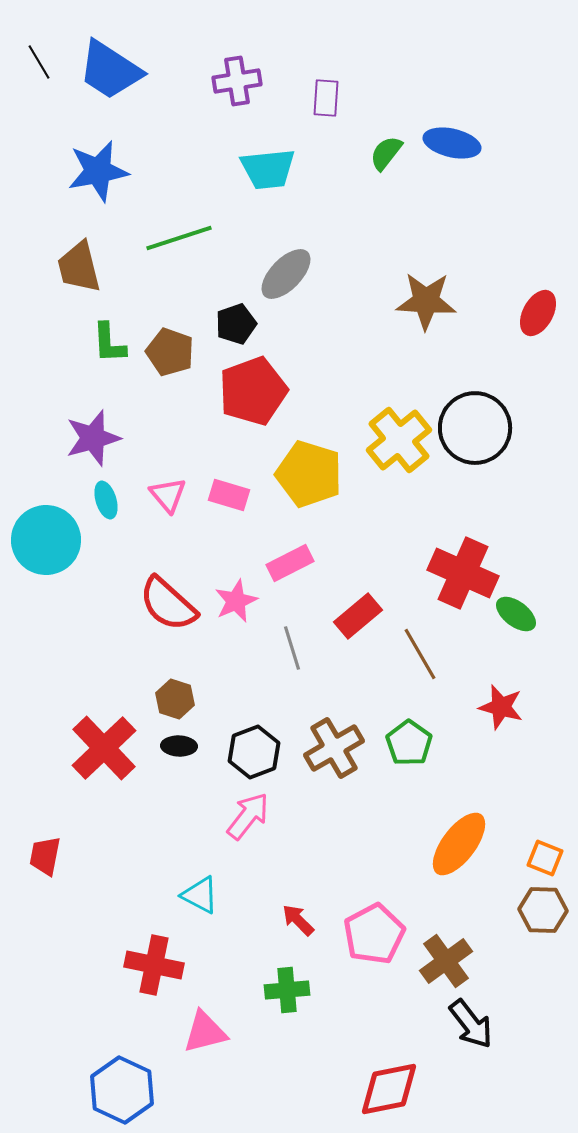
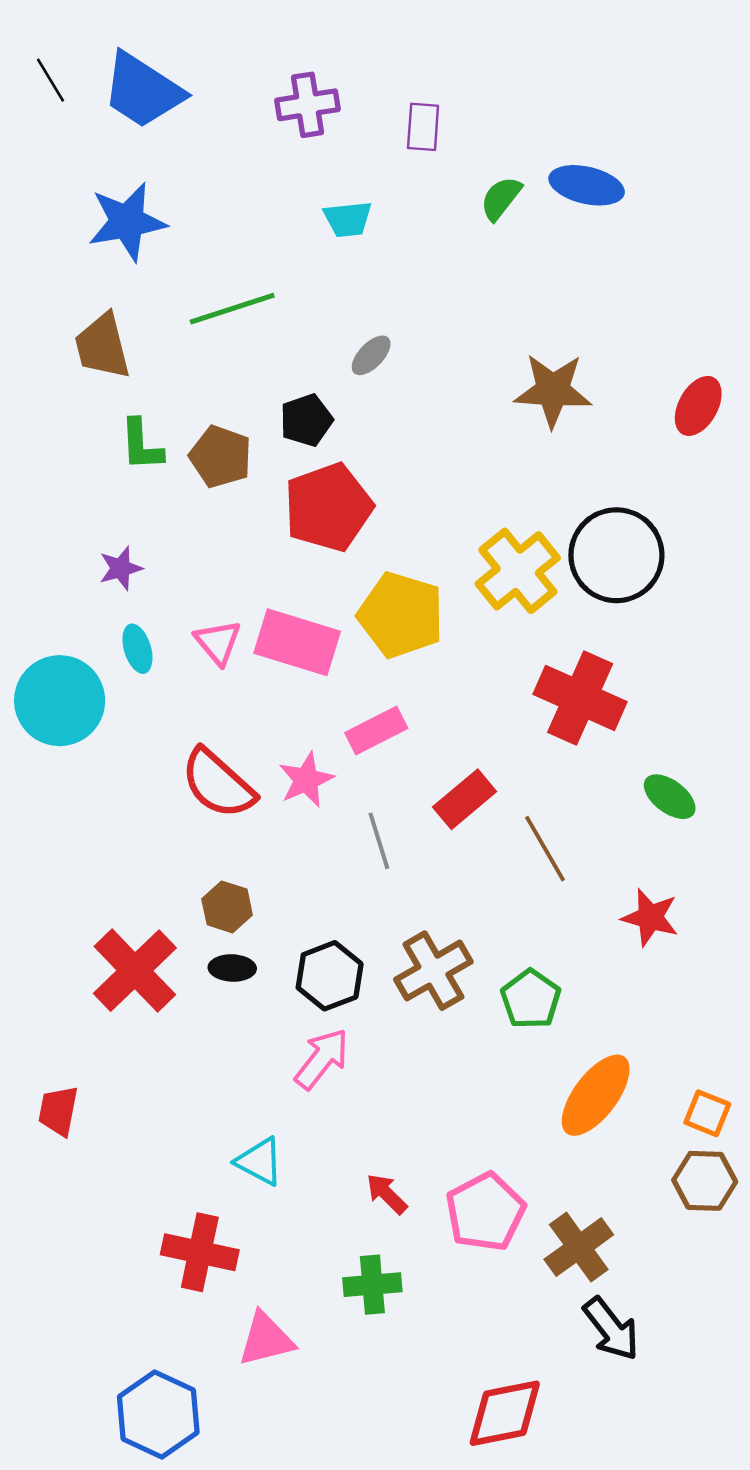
cyan trapezoid: (268, 169) -> (348, 219), size x0.7
gray ellipse: (286, 274) -> (371, 355), size x0.6
purple star: (93, 438) -> (121, 568), size x0.6
pink rectangle: (229, 495) -> (297, 642), size x1.6
red cross: (463, 573) -> (580, 698), moved
green pentagon: (409, 743) -> (531, 999), moved

